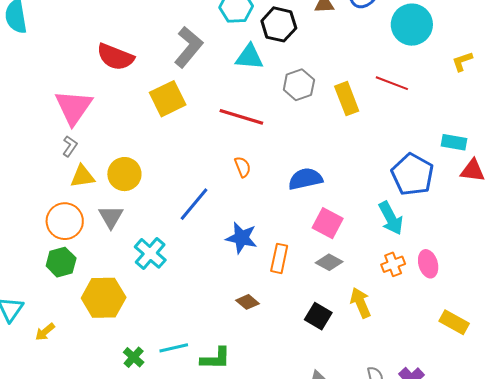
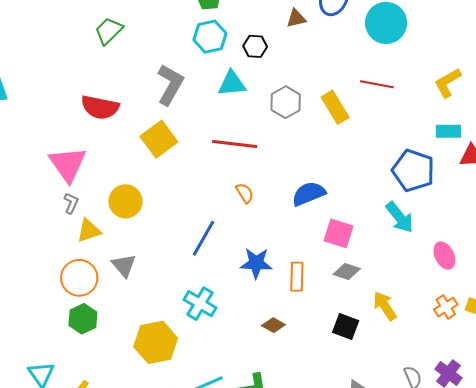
black hexagon: (279, 24) -> (255, 46), size x0.7
yellow L-shape: (462, 61) -> (448, 83), moved, size x1.4
yellow circle: (124, 174) -> (125, 201), moved
cyan cross: (150, 253) -> (200, 304), moved
orange cross: (393, 264) -> (446, 307), moved
yellow hexagon: (104, 298) -> (156, 342), moved

